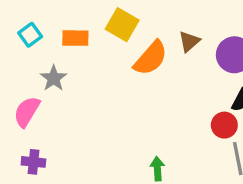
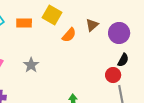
orange semicircle: (151, 58) -> (69, 35), size x0.7
gray star: (54, 78) -> (31, 65), moved

